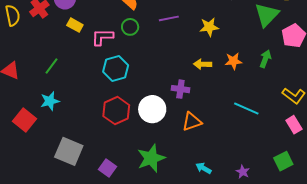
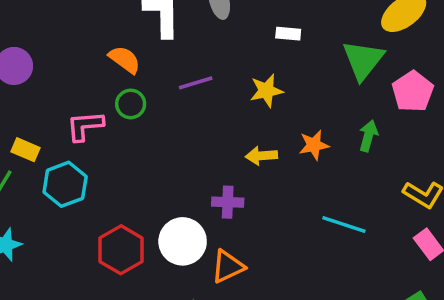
yellow rectangle: (75, 25) -> (25, 150), moved
cyan hexagon: (116, 69) -> (65, 184), moved
orange triangle: (192, 122) -> (228, 267), moved

